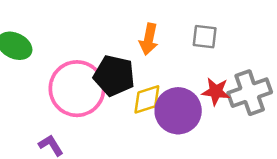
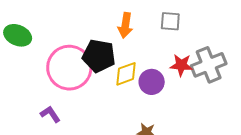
purple circle: (178, 111) -> (152, 82), size x0.7

